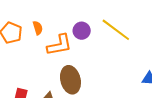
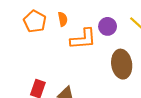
brown ellipse: (70, 80) -> (122, 64), moved

